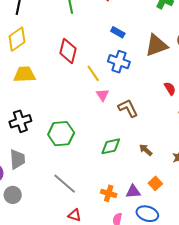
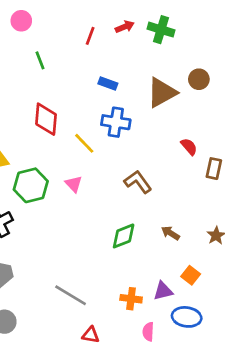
pink triangle: (103, 95) -> (74, 184), moved
green hexagon: (61, 134) -> (31, 185), moved

